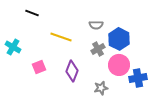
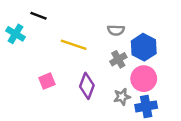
cyan cross: (13, 47) -> (16, 34), moved
blue cross: (138, 78) -> (146, 106), moved
gray star: (101, 88) -> (122, 97), moved

